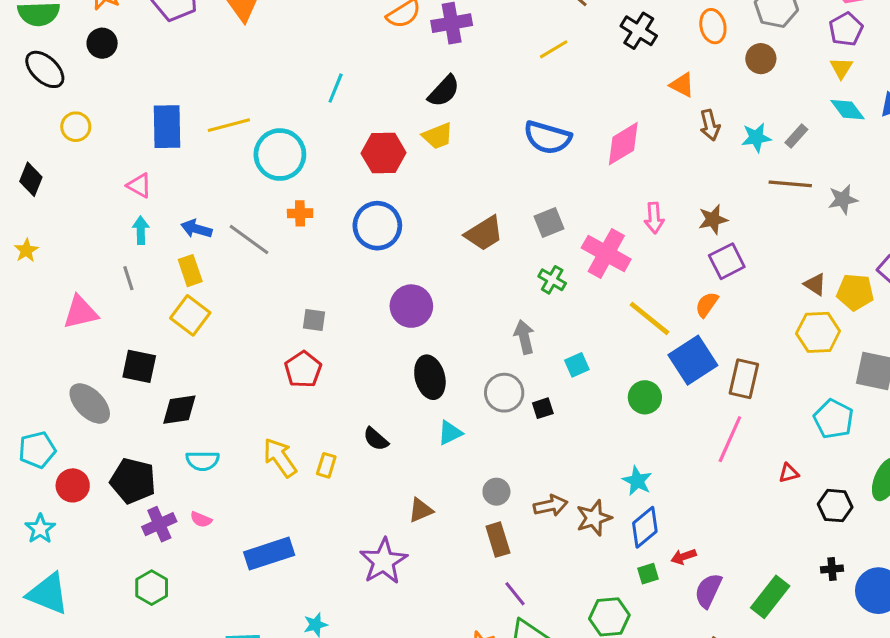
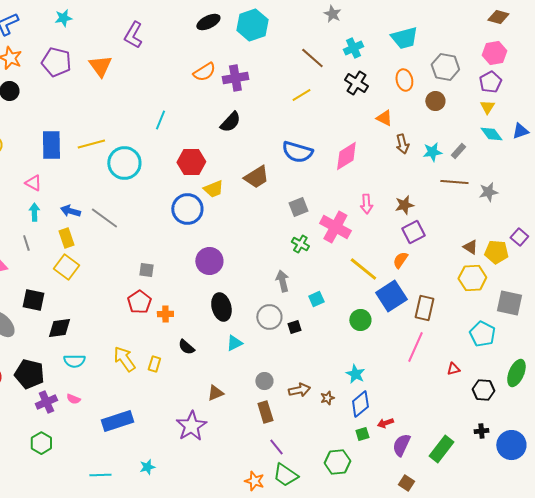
yellow trapezoid: (438, 136) -> (213, 189), moved
orange cross: (300, 213) -> (165, 314), moved
brown trapezoid: (484, 233) -> (256, 177), moved
brown star: (594, 518) -> (327, 398), size x0.6

